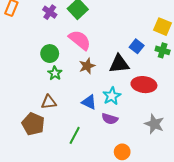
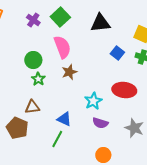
pink semicircle: (80, 40) -> (62, 47), turned 30
black triangle: (119, 64) -> (100, 23), moved
blue triangle: (89, 102) -> (64, 119), moved
purple semicircle: (110, 119) -> (100, 123), moved

